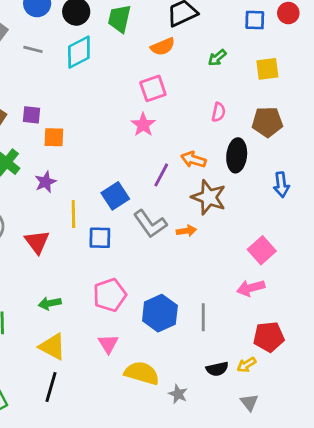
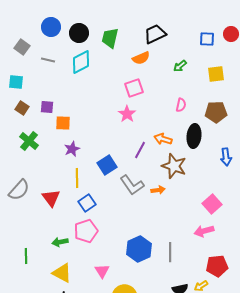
purple star: (45, 182) -> (72, 149), moved
blue square: (100, 238) -> (87, 203), moved, turned -36
pink pentagon: (110, 295) -> (86, 231), moved

